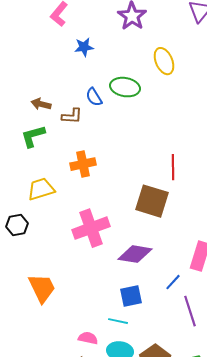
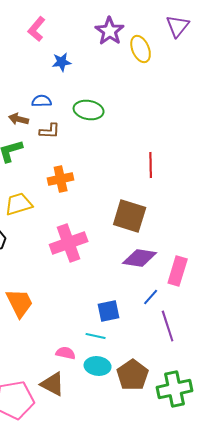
yellow ellipse: (164, 61) -> (141, 49), moved
green ellipse: (125, 87) -> (89, 110), moved
blue semicircle: (94, 97) -> (42, 101), moved, turned 120
red line: (173, 167) -> (151, 165), moved
purple diamond: (135, 254) -> (140, 258), moved

